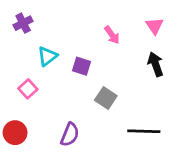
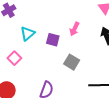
pink arrow: (112, 35) -> (74, 29), moved, turned 64

